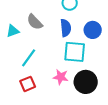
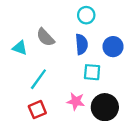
cyan triangle: (13, 31) -> (20, 48), turned 40
cyan square: (75, 52) -> (92, 72), size x0.7

